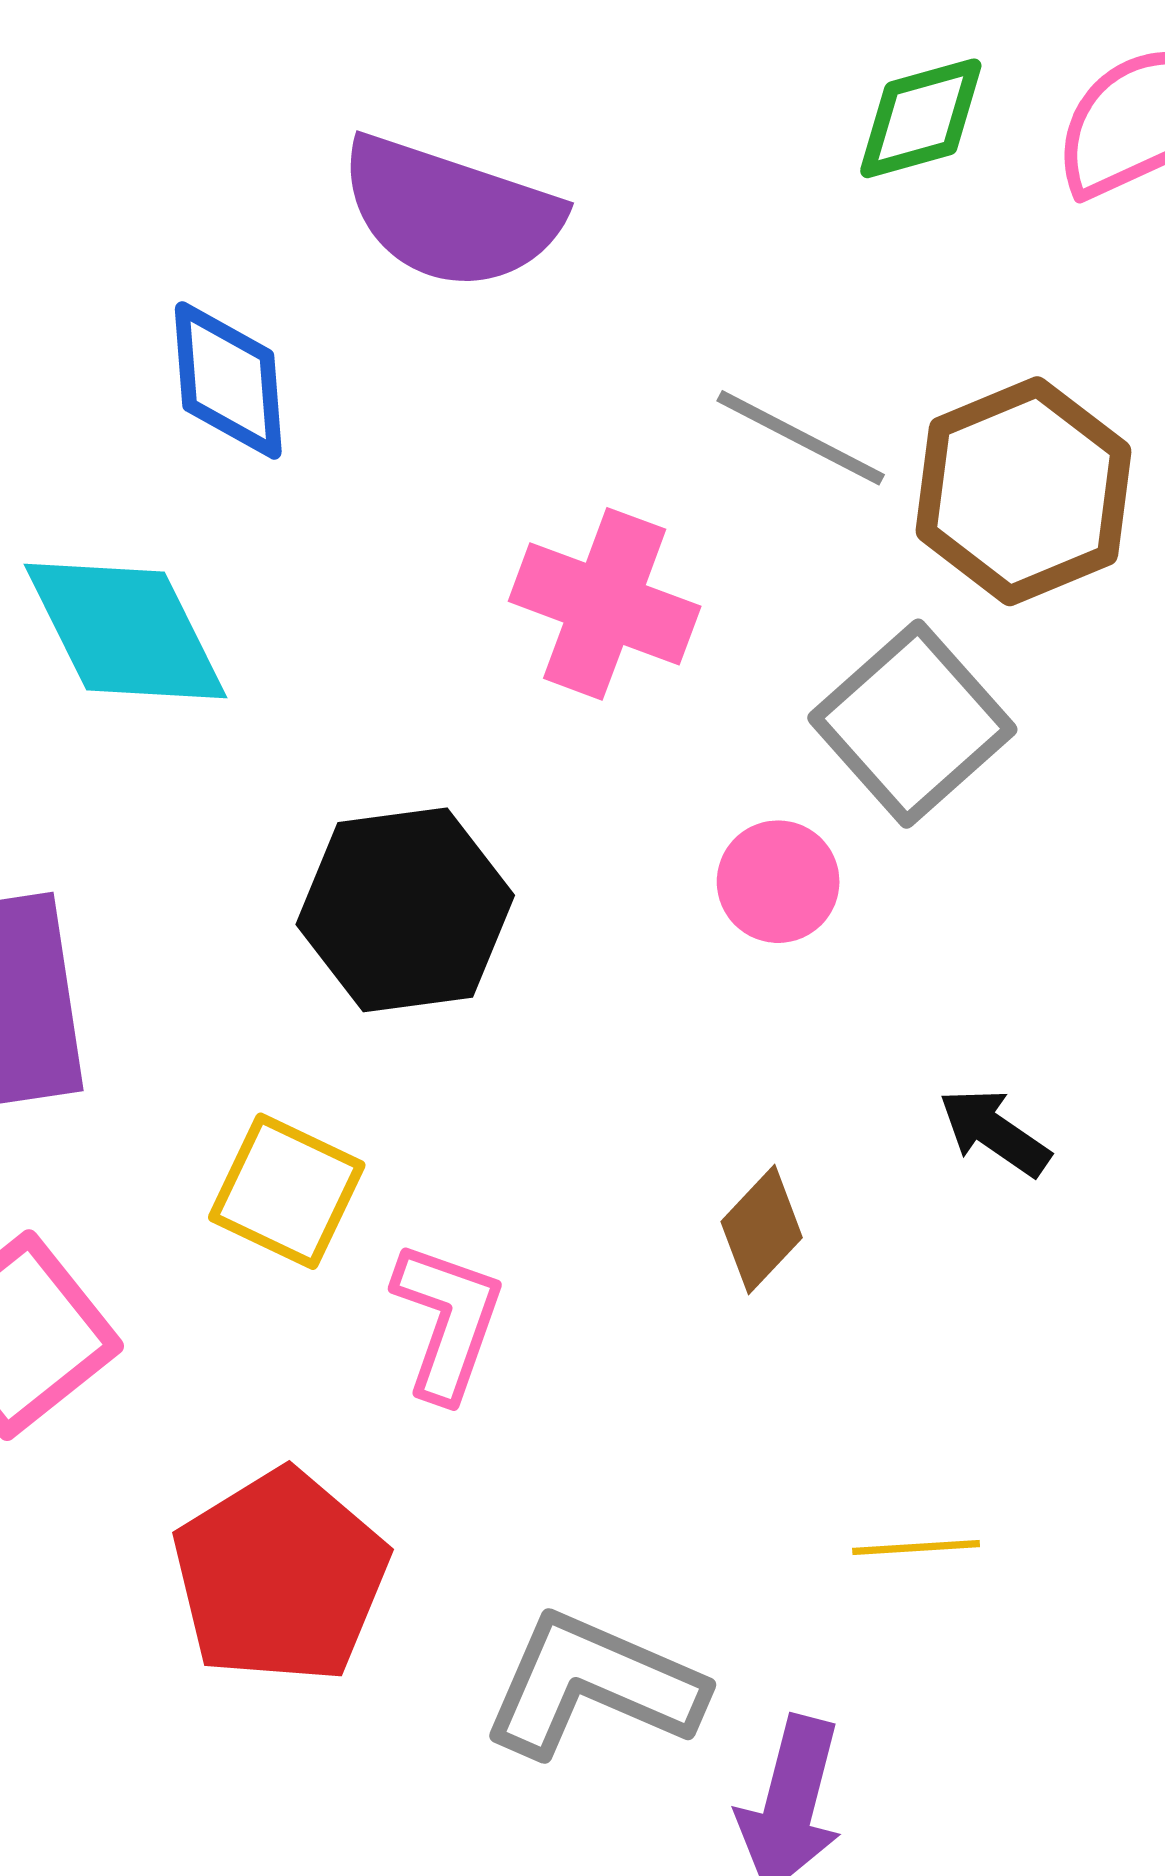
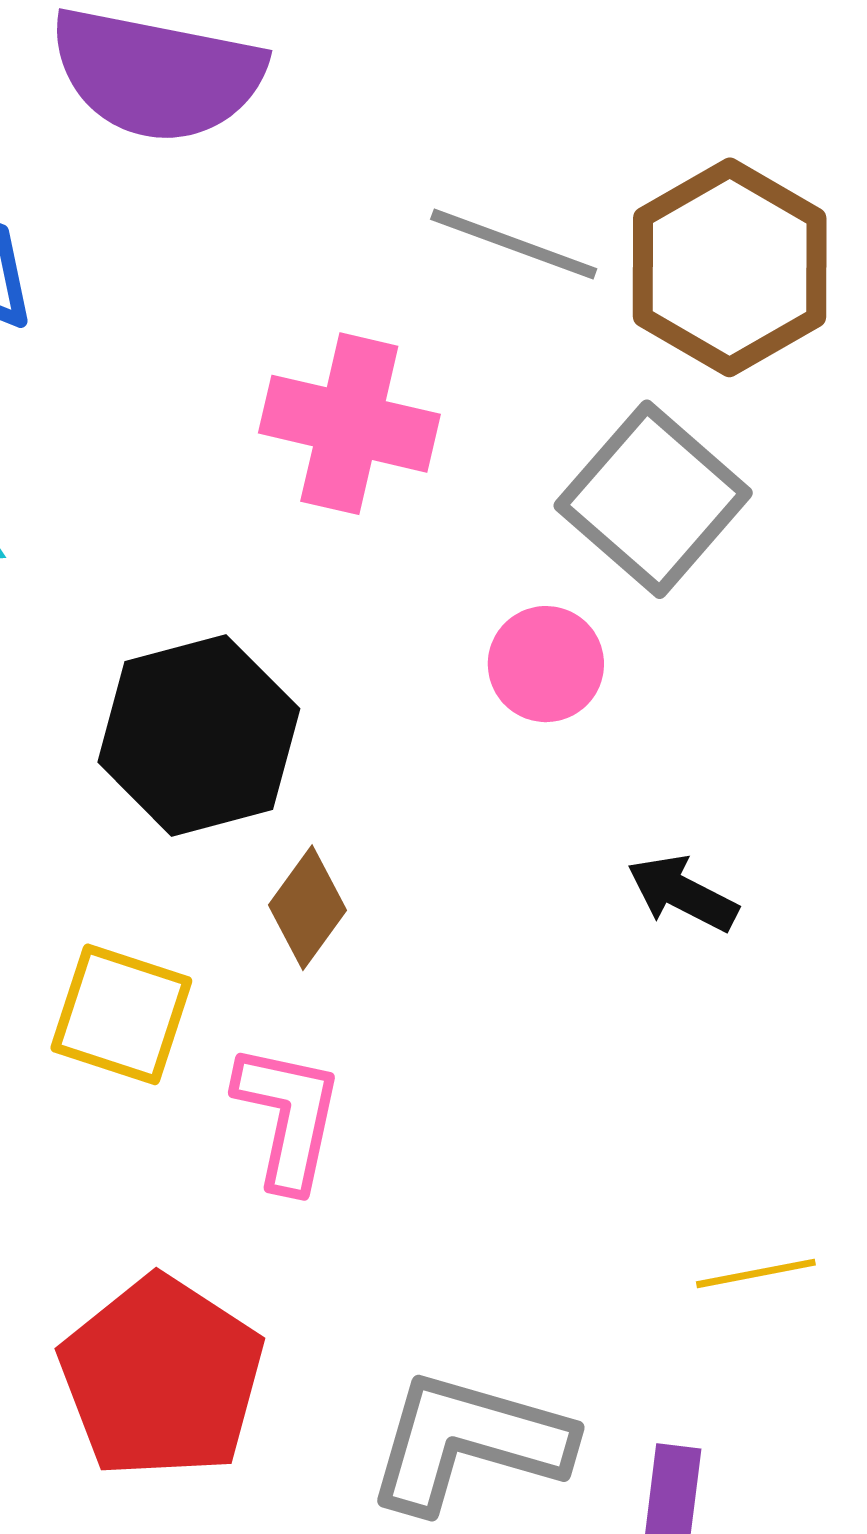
black arrow: (994, 1132) -> (683, 893), moved
brown diamond: (762, 1230) -> (307, 908), moved

